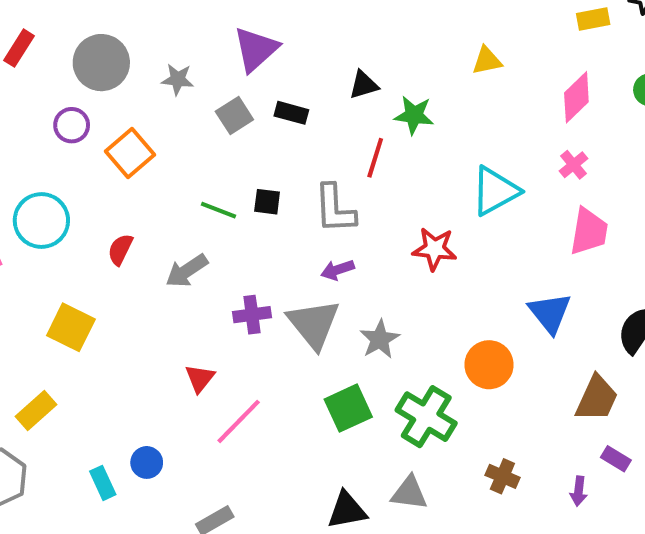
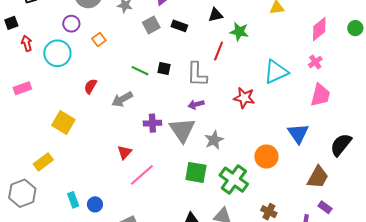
orange square: (130, 153) -> (99, 39), size x0.6
cyan circle: (41, 220) -> (57, 53), moved
green square: (348, 408) -> (196, 172), turned 30
blue circle: (147, 462) -> (95, 204), moved

